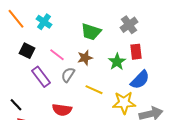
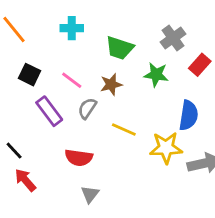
cyan cross: (44, 22) -> (72, 28), moved, turned -35
red rectangle: (136, 52) -> (200, 65), moved, turned 49
green star: (117, 62) -> (156, 75), moved, turned -30
blue semicircle: (140, 80) -> (189, 115), turned -35

